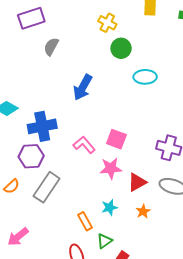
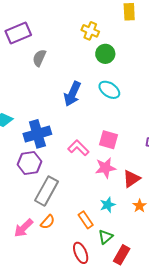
cyan ellipse: (145, 77) -> (109, 90), moved, turned 40
orange semicircle: (12, 186) -> (48, 222), moved
pink arrow: (18, 237) -> (24, 228), moved

